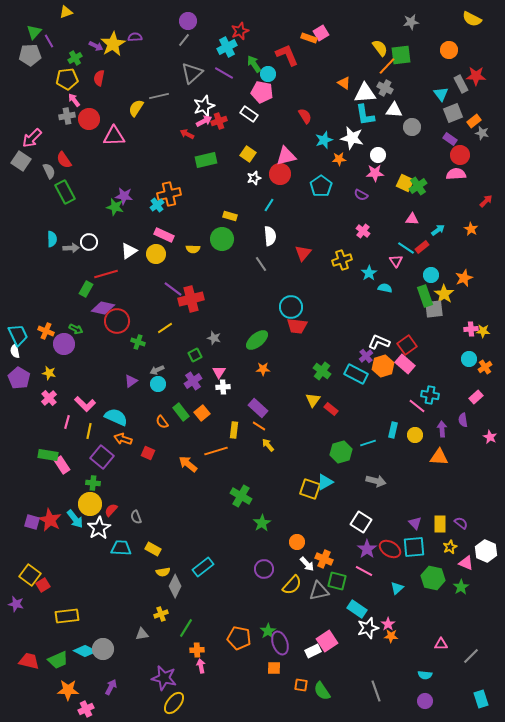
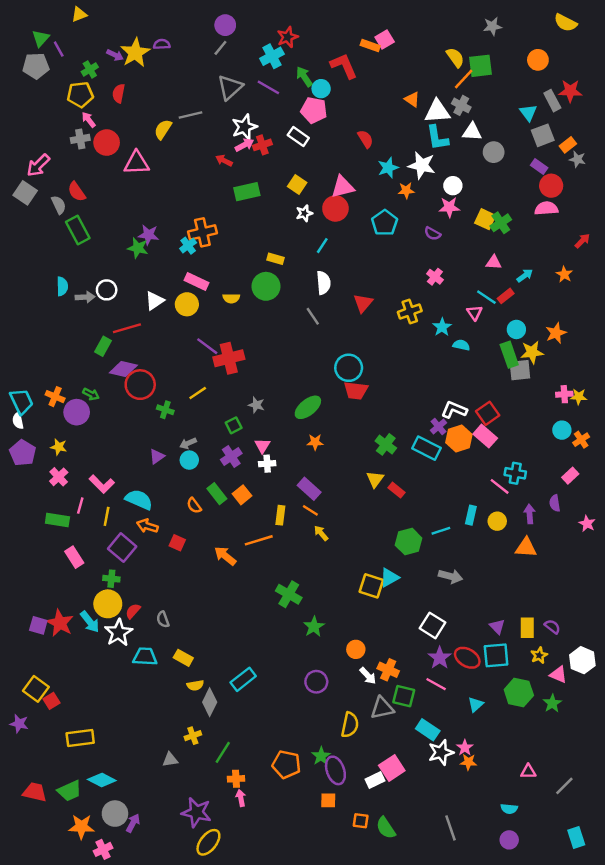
yellow star: (444, 294) -> (532, 352), turned 30
green rectangle: (48, 455) -> (57, 520), moved
yellow semicircle: (292, 585) -> (350, 725), moved, turned -30
gray circle: (103, 649) -> (115, 814), moved

